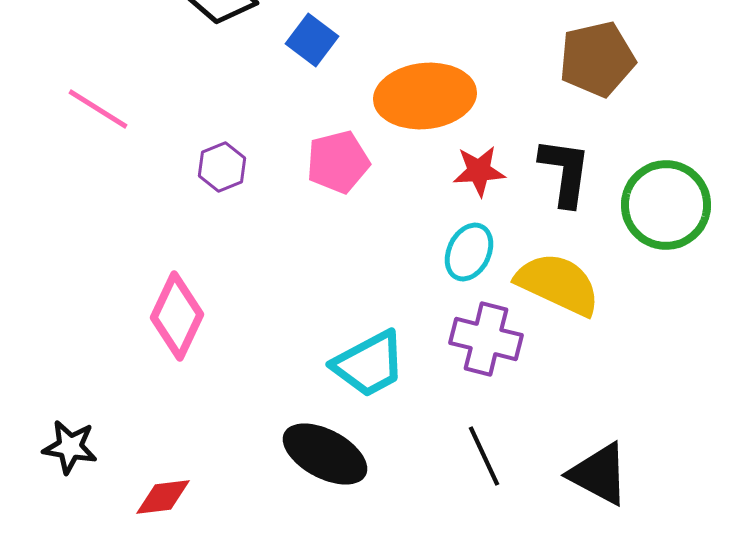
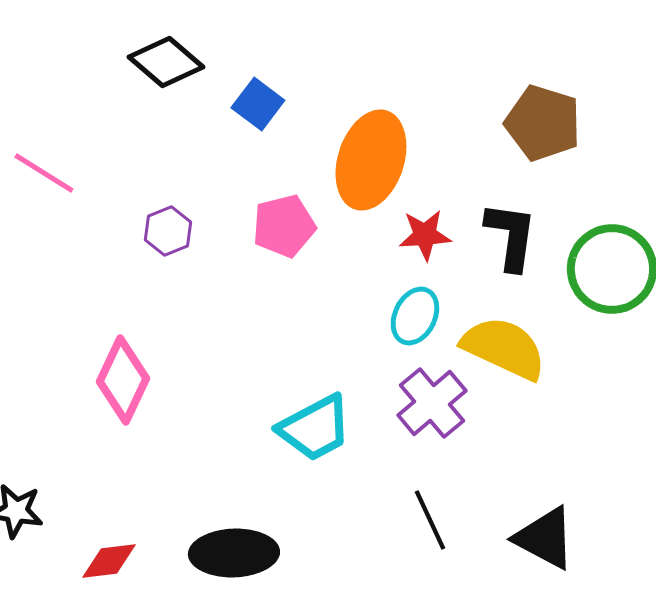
brown pentagon: (597, 59) -> (543, 123), turned 30
orange ellipse: (425, 96) -> (371, 160), turned -66
purple cross: (486, 339) -> (432, 403), turned 36
black ellipse: (325, 454) -> (234, 553), moved, turned -30

